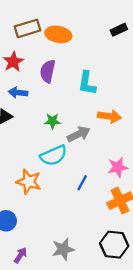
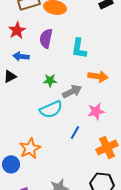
pink star: (118, 167) -> (96, 111), moved
orange star: (29, 182) -> (30, 148), moved, turned 30

